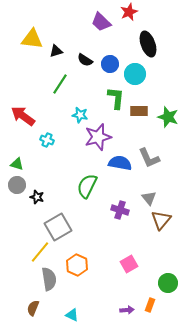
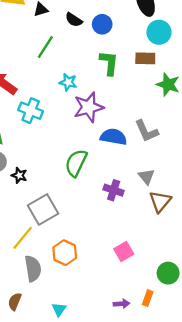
cyan circle: (135, 74) -> (159, 32), moved
brown rectangle: (139, 111) -> (145, 58), moved
cyan cross: (47, 140) -> (31, 111), size x1.5
cyan triangle: (72, 315) -> (59, 309), turned 40

